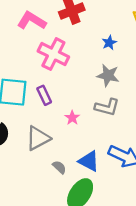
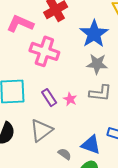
blue star: (109, 43) -> (94, 34), size x2.0
purple rectangle: (44, 95) -> (49, 98), moved
pink star: (72, 118) -> (70, 99), moved

